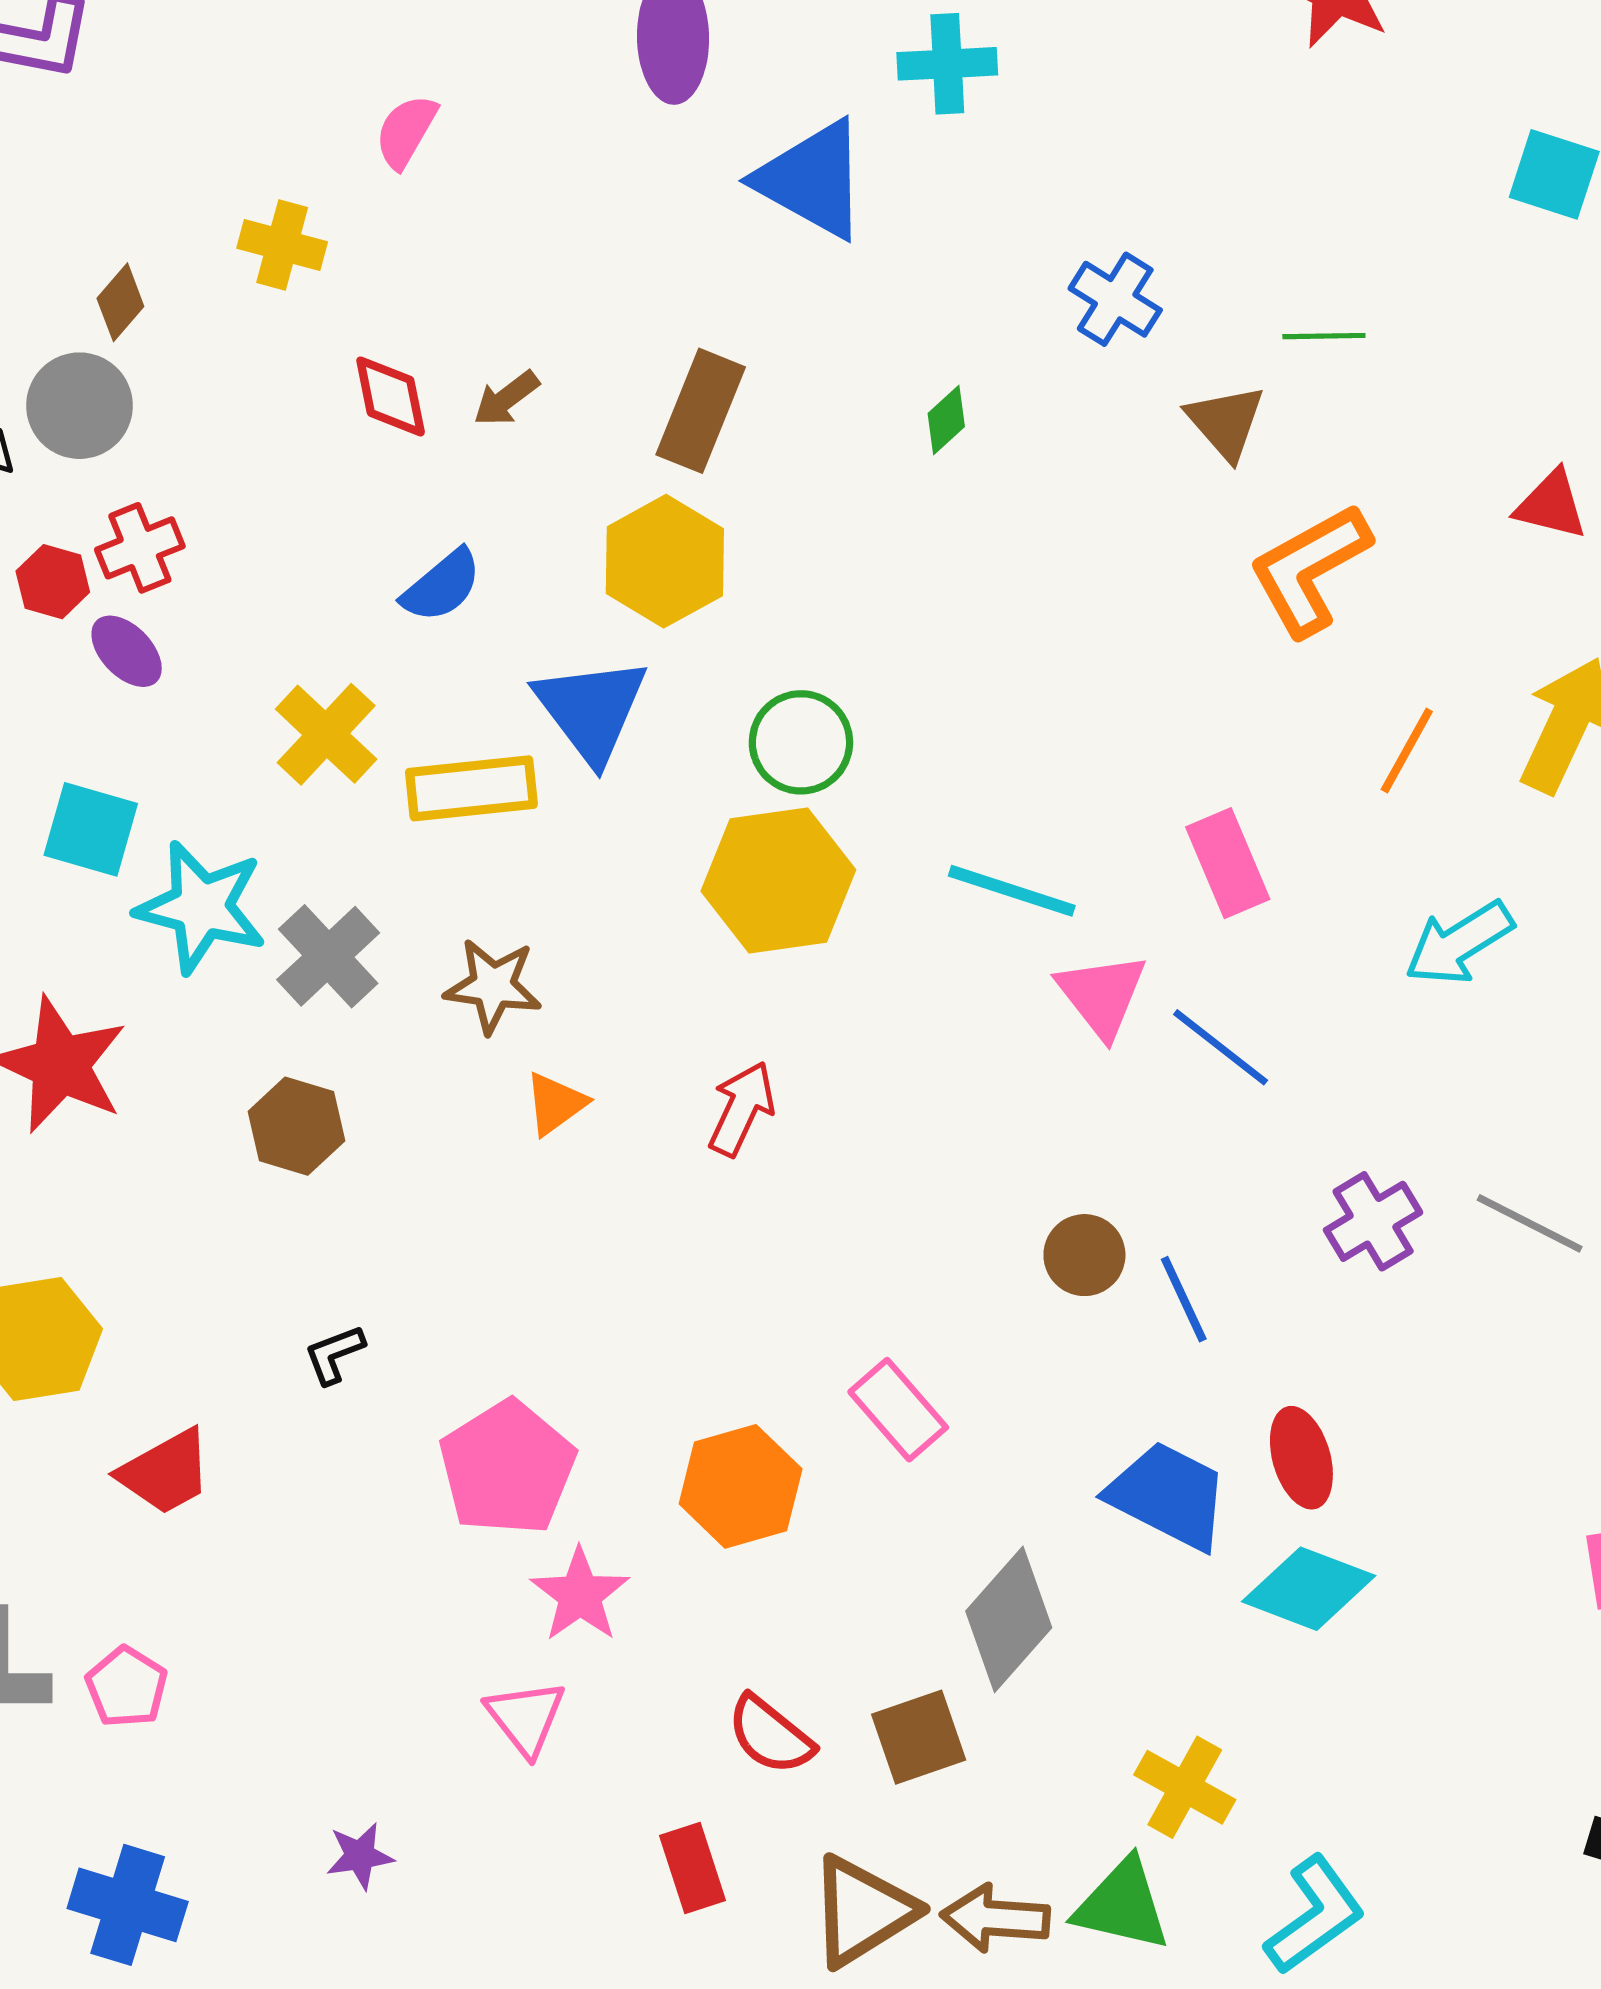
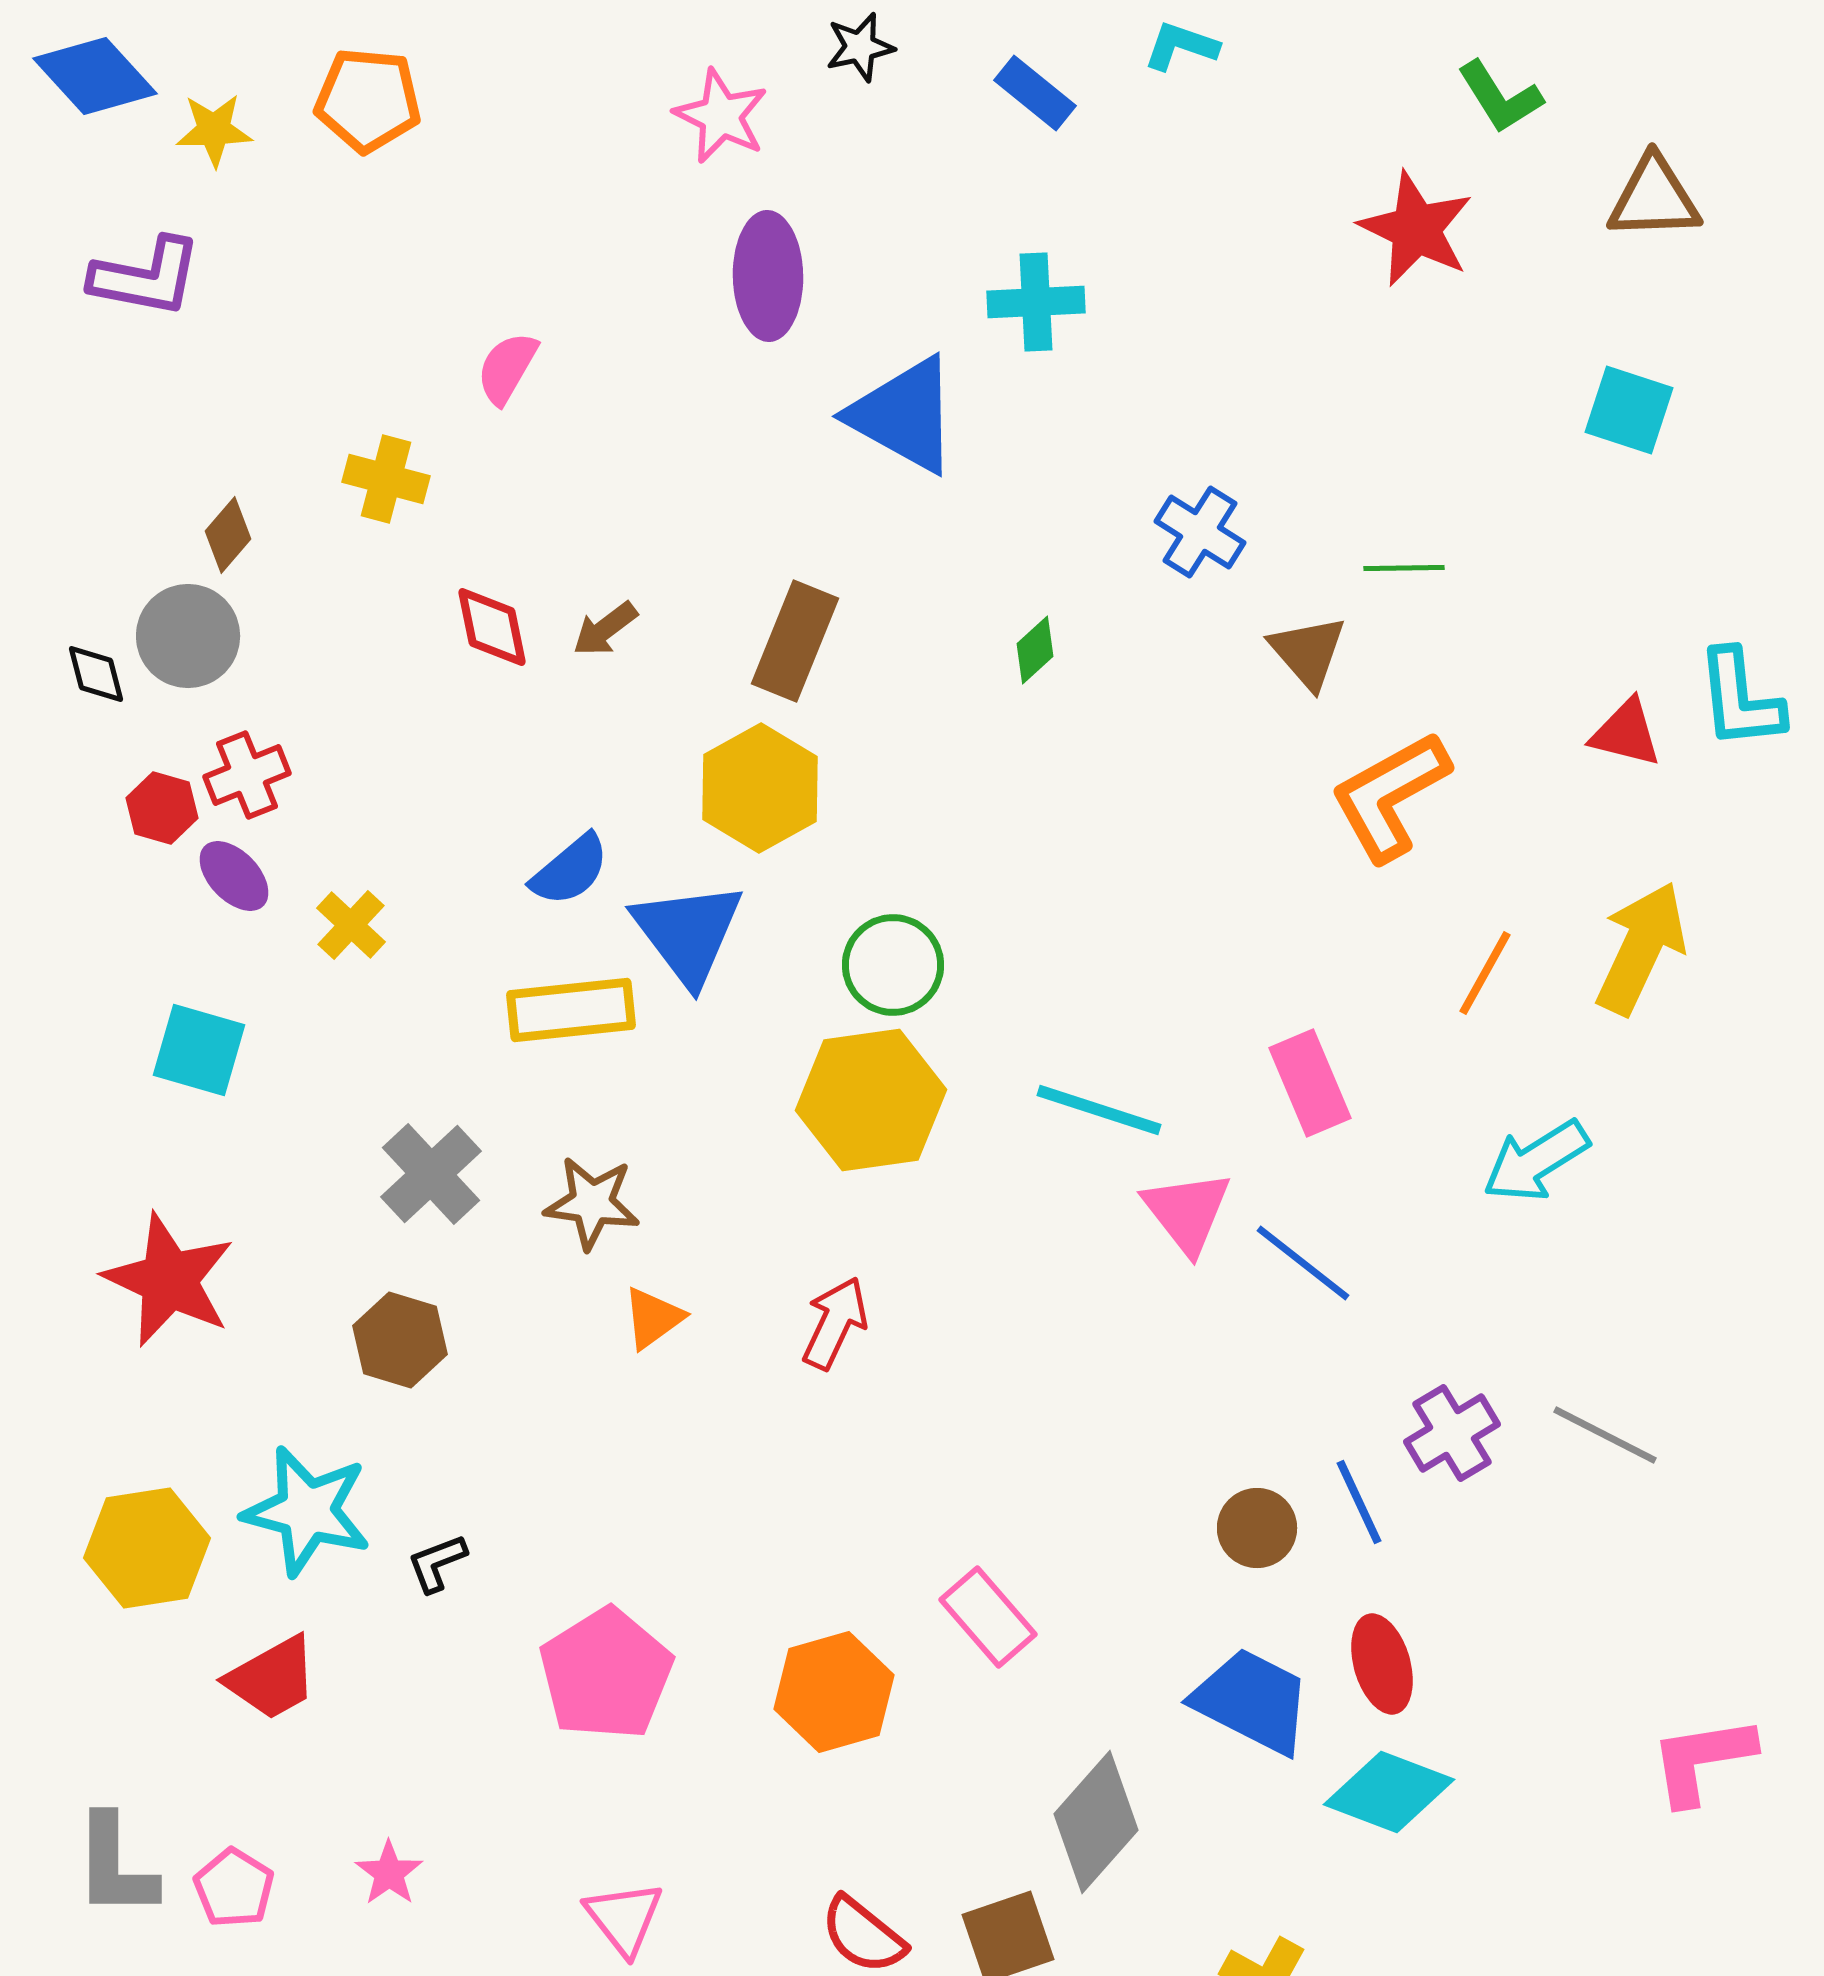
blue semicircle: (442, 586) -> (570, 870), moved
yellow cross: (326, 734) -> (351, 925), moved, size x0.7
cyan star: (201, 907) -> (307, 1511), moved
brown circle: (1084, 1255) -> (1257, 1528), moved
blue line: (1184, 1299) -> (1359, 1502), moved
pink star: (580, 1595) -> (389, 1873), moved, size x0.7

